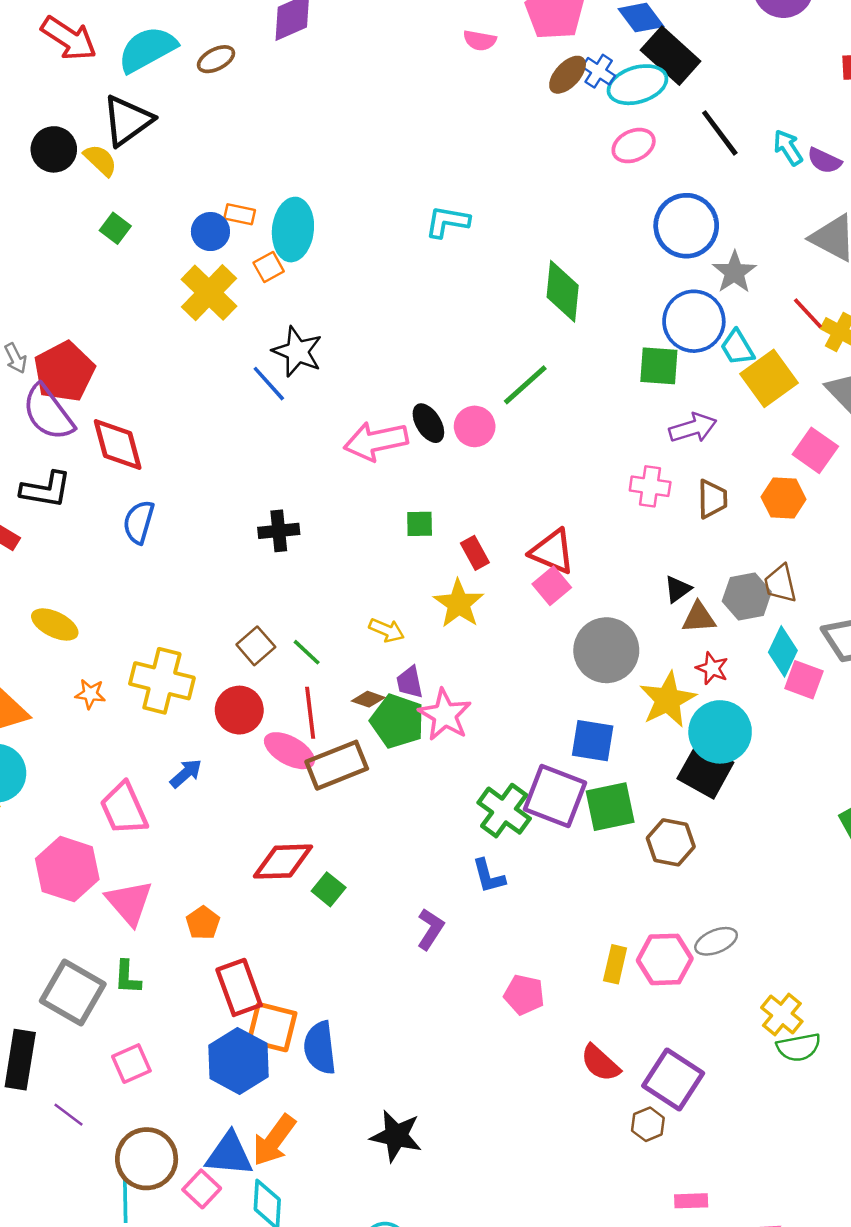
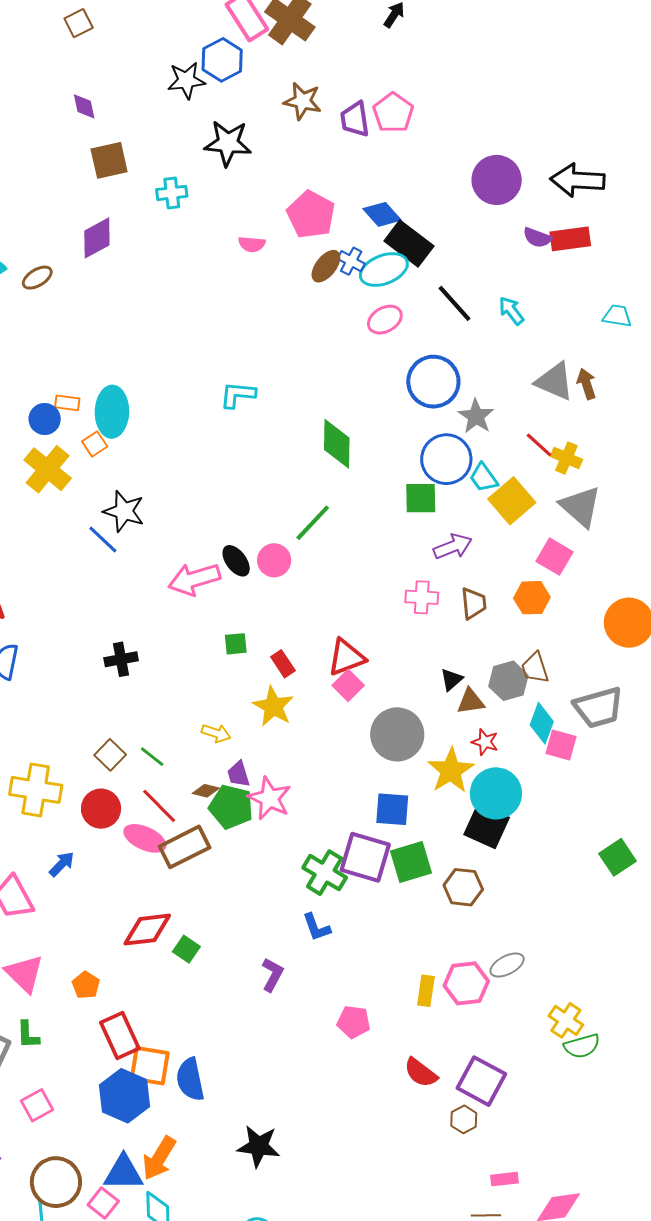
purple semicircle: (824, 161) -> (537, 238), moved
red triangle: (552, 551) -> (346, 657), turned -39
red line: (310, 713) -> (159, 806), turned -33

